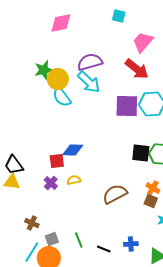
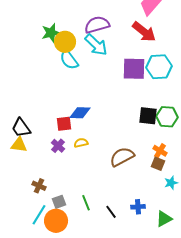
black line: (104, 249) -> (111, 212), turned 32

